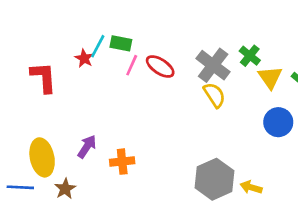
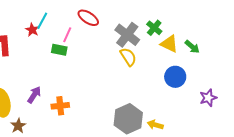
green rectangle: (121, 43) -> (59, 50), moved
red ellipse: (160, 67) -> (88, 18), moved
yellow triangle: (270, 77) -> (169, 44), turned -30

